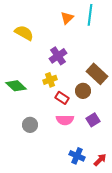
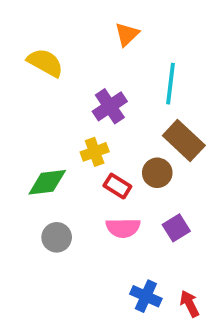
cyan line: (90, 15) -> (171, 84), moved
green diamond: (16, 86) -> (47, 182), moved, turned -50
red arrow: (100, 160) -> (190, 304), turned -72

